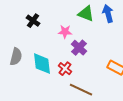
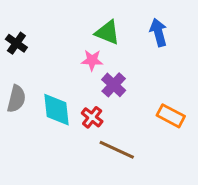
green triangle: (86, 14) -> (107, 32), moved
black cross: (33, 21) -> (16, 43), moved

